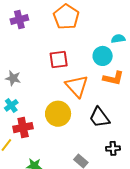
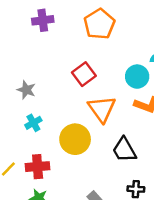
red square: (59, 59) -> (84, 74), turned -36
cyan cross: (11, 105) -> (33, 123), moved
red cross: (23, 128) -> (38, 167), moved

